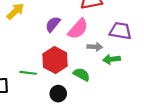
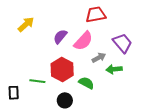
purple trapezoid: (120, 31) -> (122, 43), turned 40
gray arrow: (95, 47) -> (99, 58), turned -32

